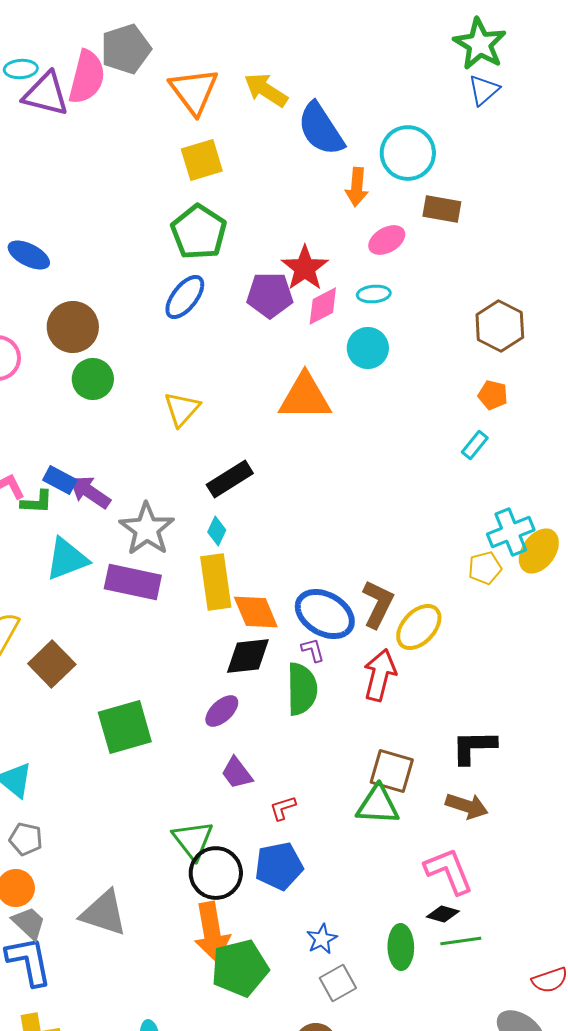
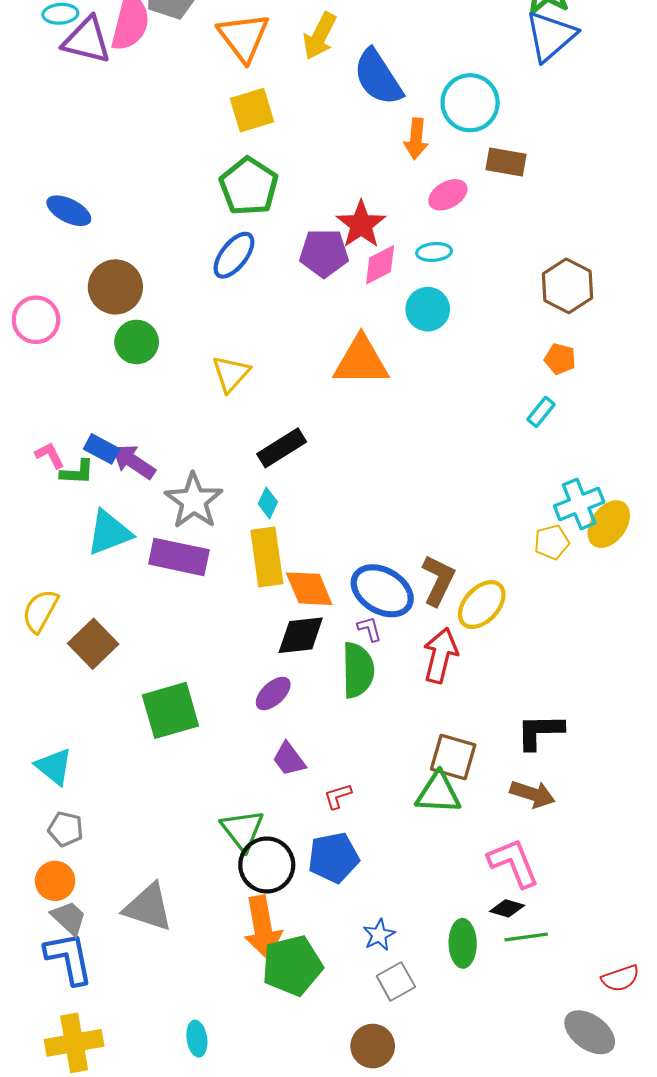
yellow arrow: (266, 90) -> (320, 36), turned -96
blue triangle: (484, 90) -> (551, 36), size x1.6

